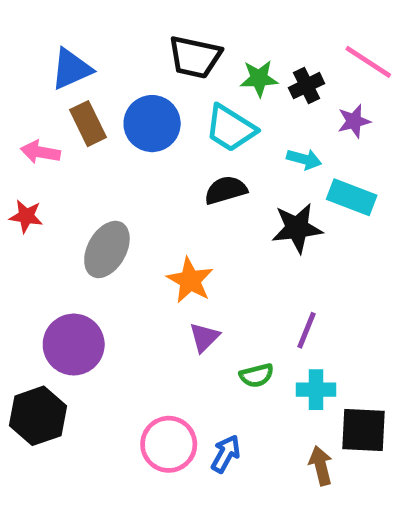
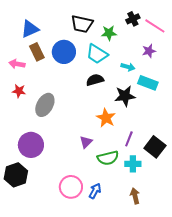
black cross: (306, 86) -> (133, 19), moved
red star: (26, 216) -> (19, 91), moved
orange star: (190, 280) -> (106, 118), moved
green semicircle: (257, 375) -> (108, 158), size x1.5
black square: (364, 430) -> (155, 147), moved, turned 35

